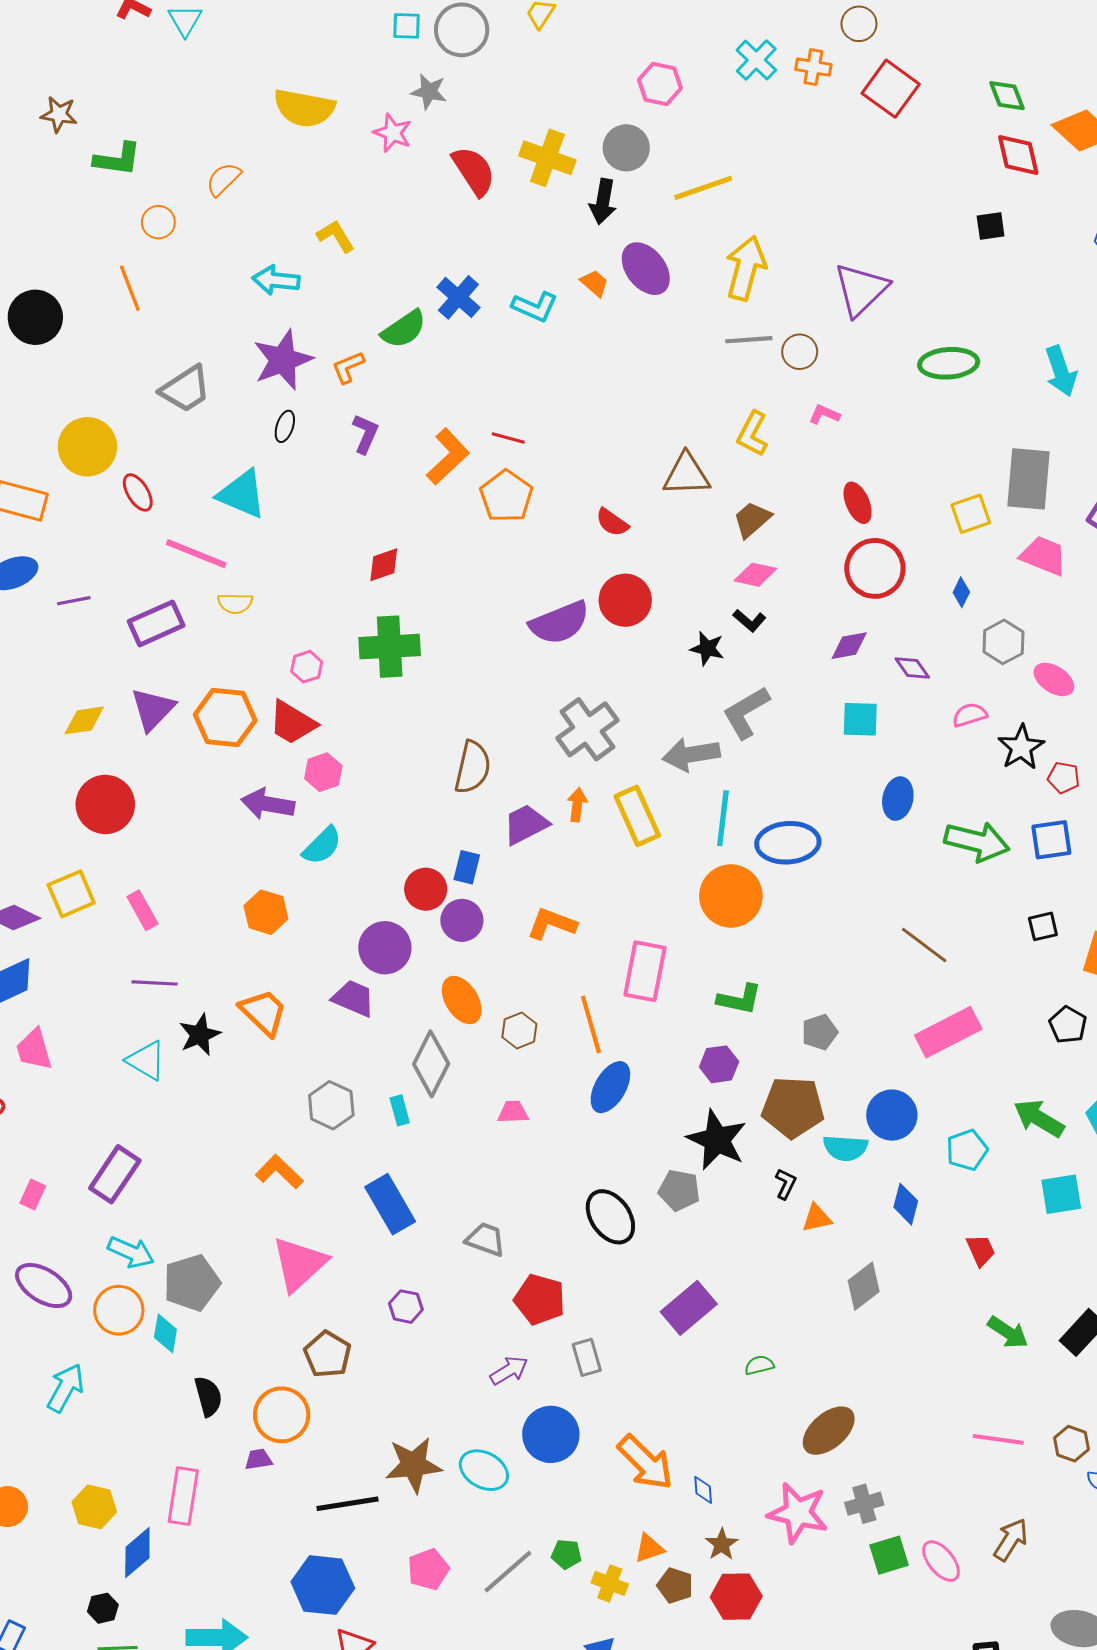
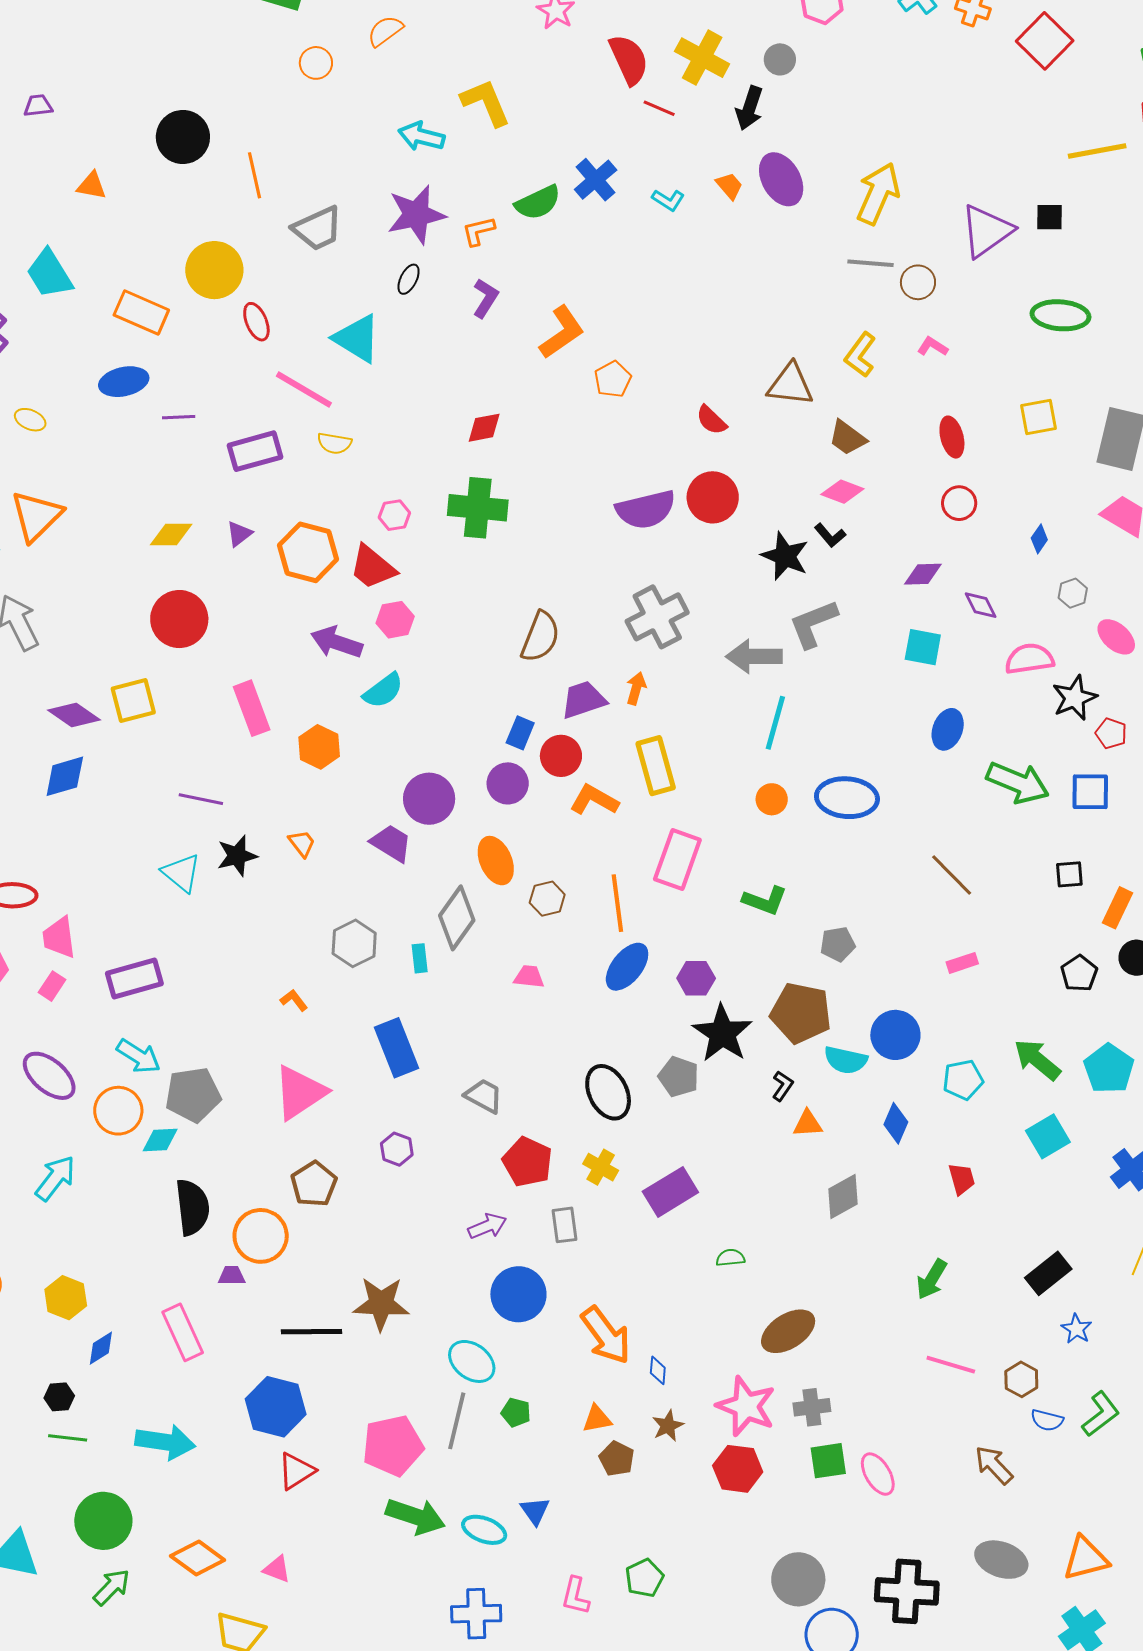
gray circle: (626, 148) -> (780, 59), size x0.7
yellow line: (703, 188) -> (1097, 151), moved
black square: (991, 226) -> (1050, 217), moved
yellow L-shape: (336, 236) -> (486, 103), size x1.4
orange line: (130, 288) -> (255, 175), moved
cyan L-shape: (535, 307) -> (668, 200), size x0.7
red line: (508, 438) -> (659, 108), moved
orange pentagon: (506, 496) -> (613, 379), size x0.7
yellow square: (971, 514) -> (1038, 417), moved
brown trapezoid: (752, 519) -> (847, 438), turned -111
red circle: (875, 568) -> (959, 503), size x0.6
gray hexagon: (1003, 642) -> (1073, 593), size x0.7
black star: (707, 648) -> (785, 556), size x1.4
purple triangle: (153, 709) -> (239, 534), size x0.6
pink semicircle: (970, 715) -> (1029, 659), size x1.4
yellow rectangle: (637, 816) -> (656, 766), moved
blue ellipse: (788, 843) -> (847, 798), moved
red circle: (426, 889) -> (561, 756), moved
orange circle: (731, 896) -> (772, 799), size x0.5
pink rectangle: (142, 910) -> (252, 708), moved, size x1.4
orange trapezoid: (263, 1012) -> (302, 843), size x0.6
pink rectangle: (948, 1032) -> (962, 963), size x0.5
pink trapezoid: (34, 1049) -> (59, 938), moved
purple hexagon: (719, 1064) -> (696, 978), moved
orange L-shape: (279, 1172) -> (294, 1000), size x0.6
purple rectangle: (115, 1174) -> (134, 979), turned 32
cyan square: (1061, 1194) -> (1048, 1136), turned -30
green arrow: (1008, 1332) -> (932, 1279), moved, turned 78
cyan diamond: (165, 1333) -> (160, 1140), turned 69
black semicircle: (208, 1396) -> (192, 1207), size x1.4
cyan ellipse: (484, 1470) -> (472, 1361), moved
pink rectangle: (183, 1496) -> (183, 1332), moved, turned -42
brown arrow: (1011, 1540) -> (994, 1465), moved, turned -84
blue diamond: (137, 1553) -> (101, 1348), size x0.7
pink pentagon: (428, 1569) -> (393, 1446), moved, size x1.5
gray line: (508, 1572) -> (457, 1421), turned -44
yellow cross: (610, 1583) -> (601, 1167), moved
red hexagon: (736, 1597) -> (738, 1469), moved

